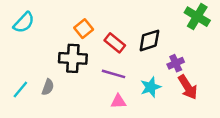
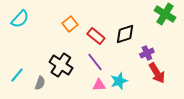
black cross: (73, 58) -> (61, 65), moved, turned 30
purple line: (114, 74) -> (95, 62), turned 36
gray semicircle: (48, 87) -> (40, 83), moved
cyan star: (151, 87) -> (119, 81), moved

